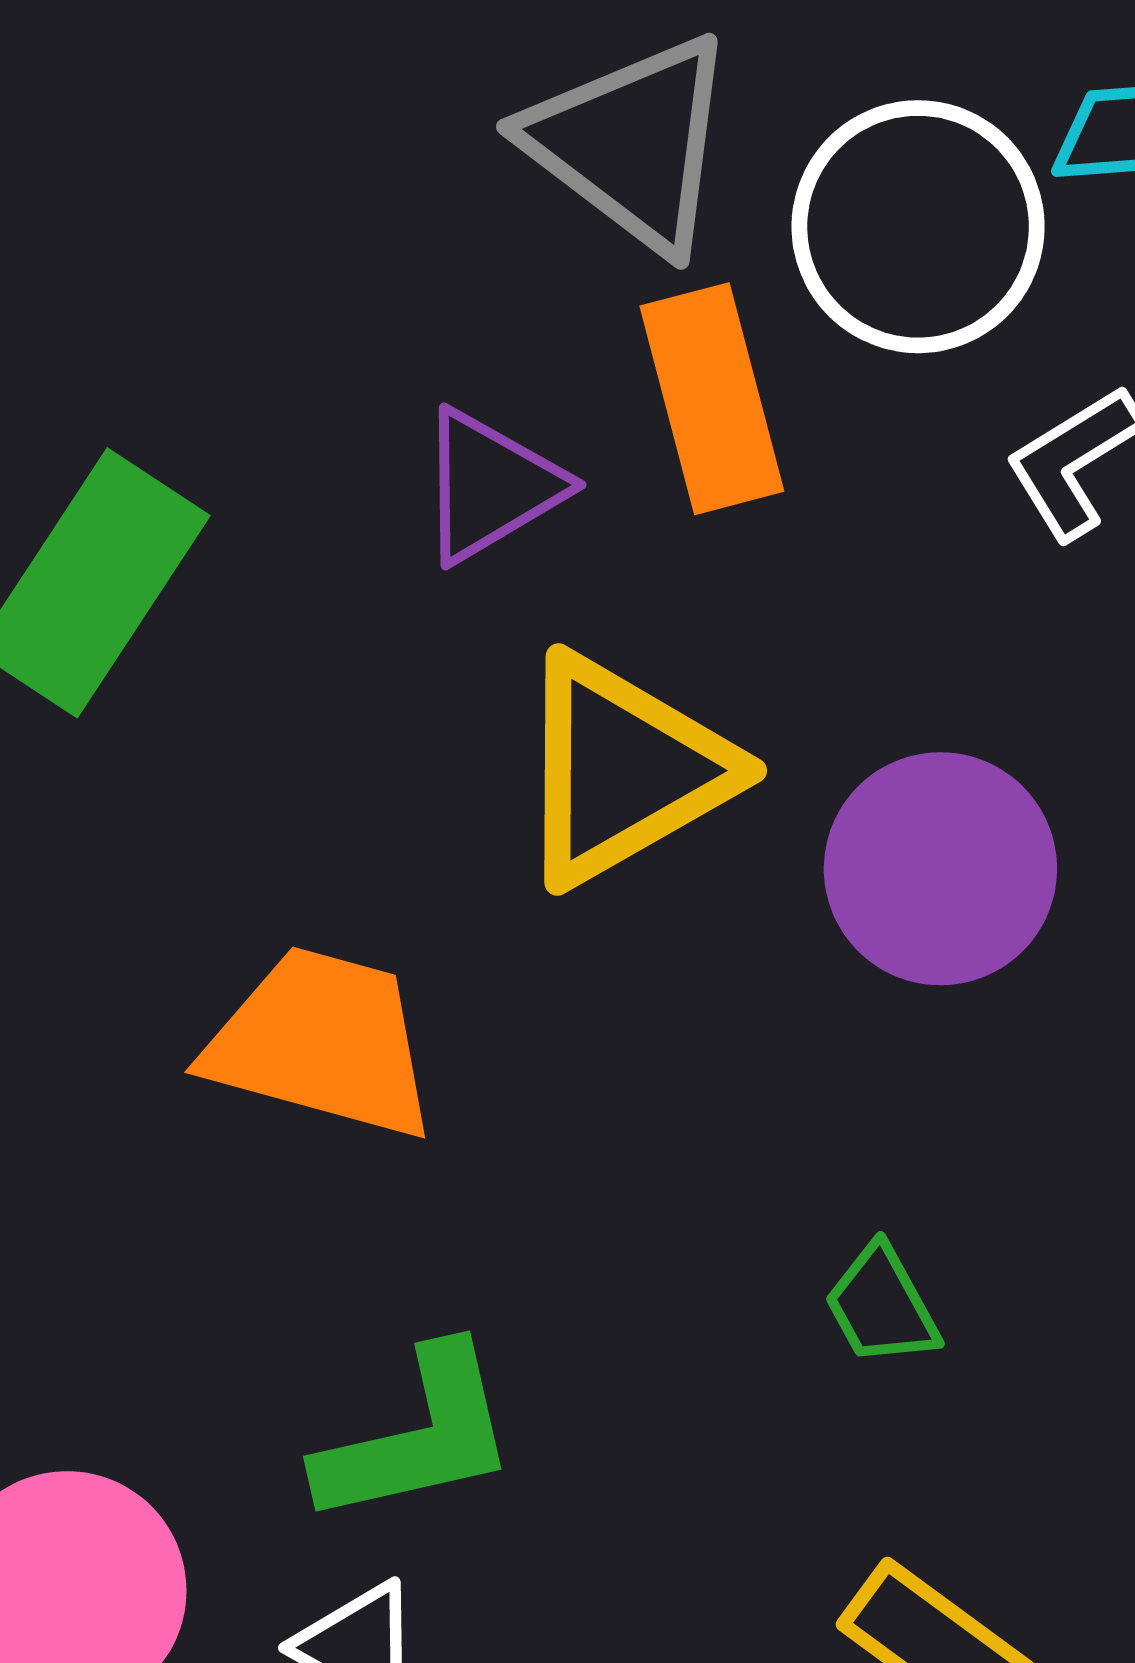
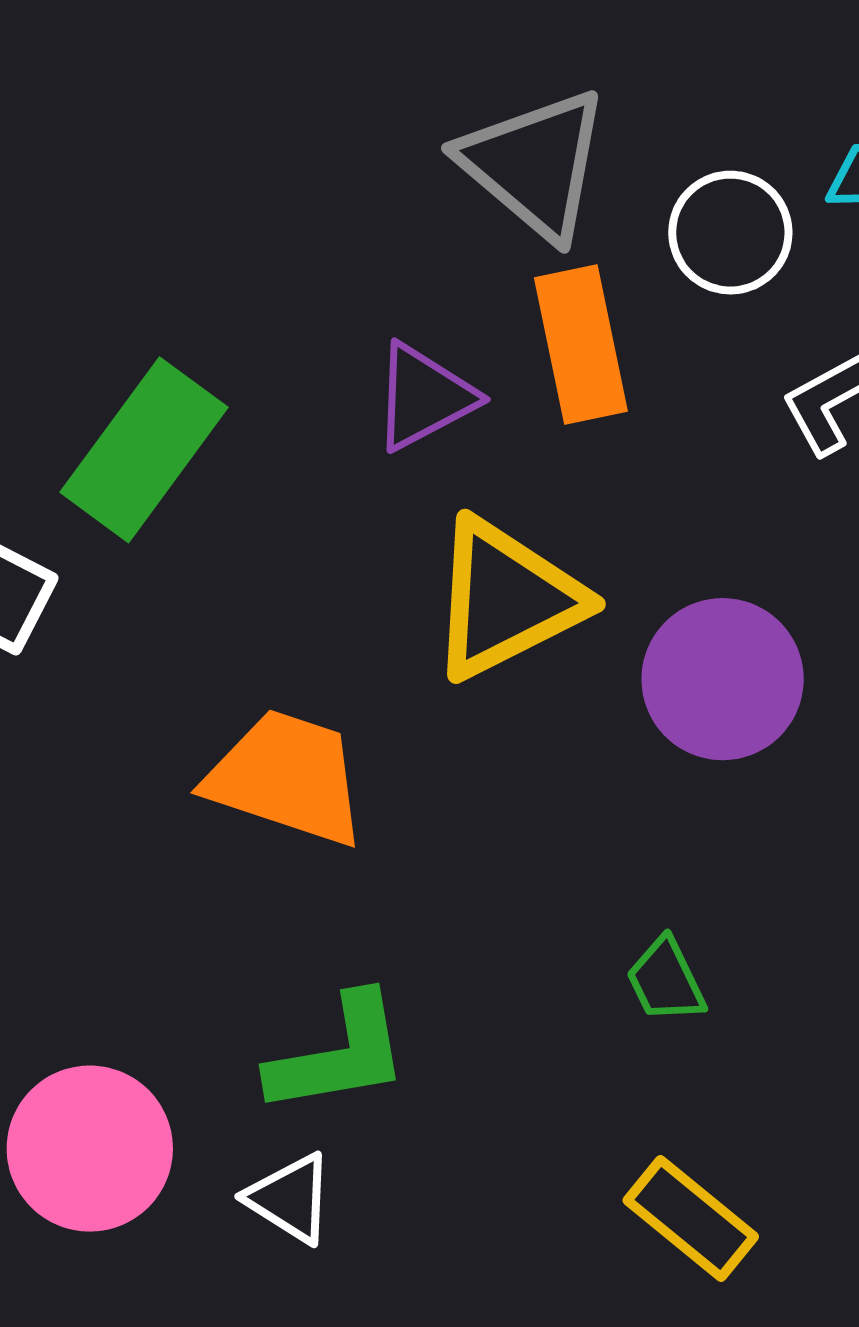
white circle: (918, 227) -> (730, 233), size x0.7

